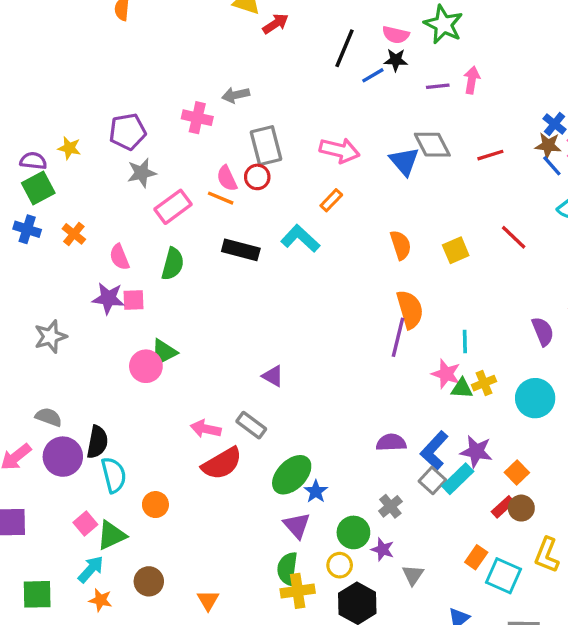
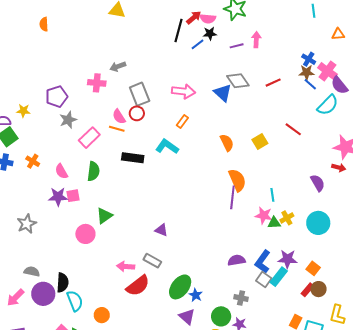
red arrow: (276, 24) -> (194, 18), moved
green triangle: (164, 352) -> (104, 216), moved
gray cross: (390, 506) -> (241, 298), turned -32

